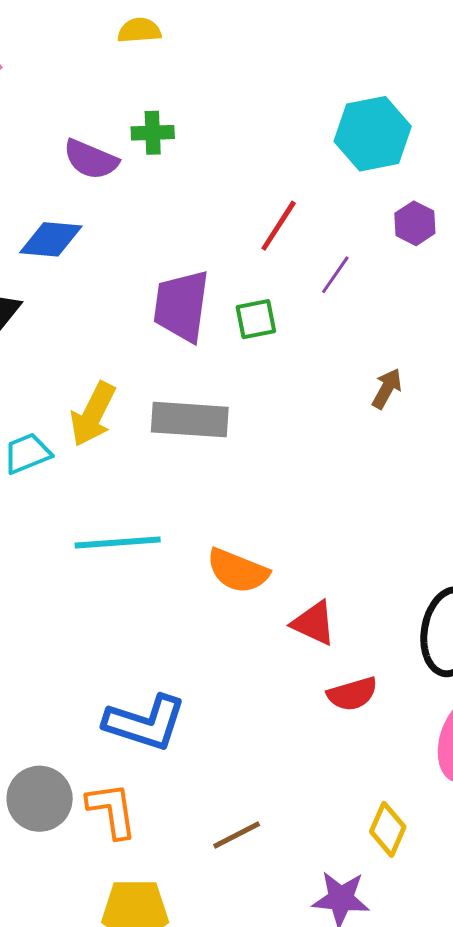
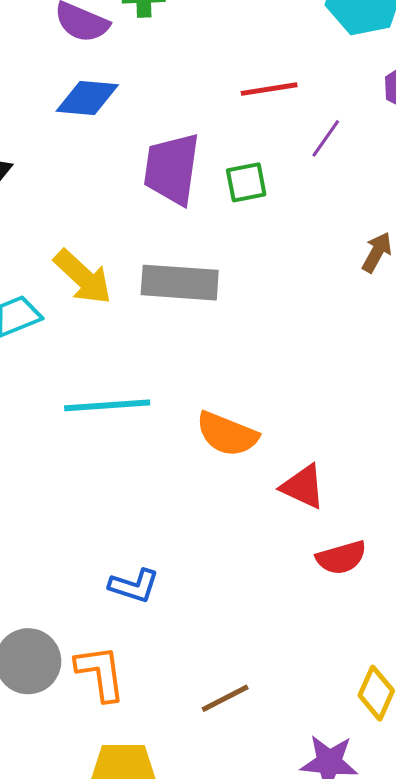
red line: (279, 226) -> (269, 89), turned 48
blue diamond: (51, 239) -> (87, 98), moved
yellow arrow: (93, 414) -> (83, 277), turned -74
blue L-shape: (145, 723) -> (134, 586), size x0.6

